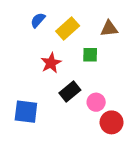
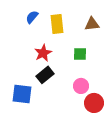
yellow rectangle: (68, 29) -> (57, 24), turned -54
green square: (90, 55) -> (80, 54), moved
black rectangle: (70, 91) -> (45, 75), moved

